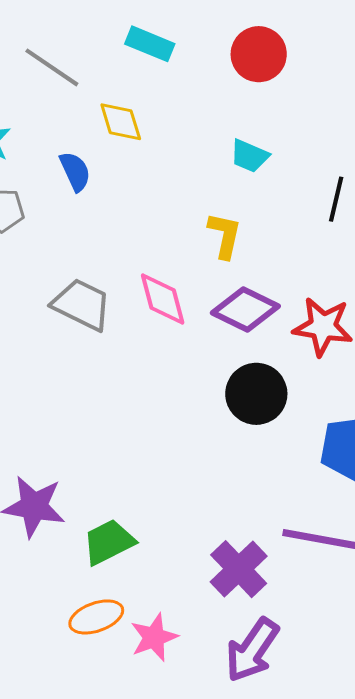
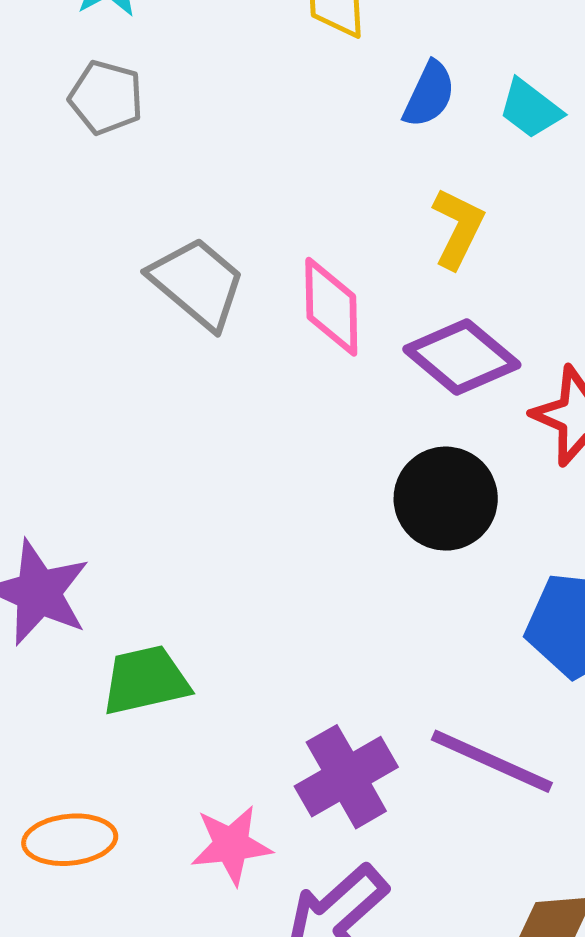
blue semicircle: (75, 171) -> (429, 94), moved, turned 36
orange ellipse: (96, 617) -> (70, 840), moved
pink star: (154, 637) -> (231, 845), moved

